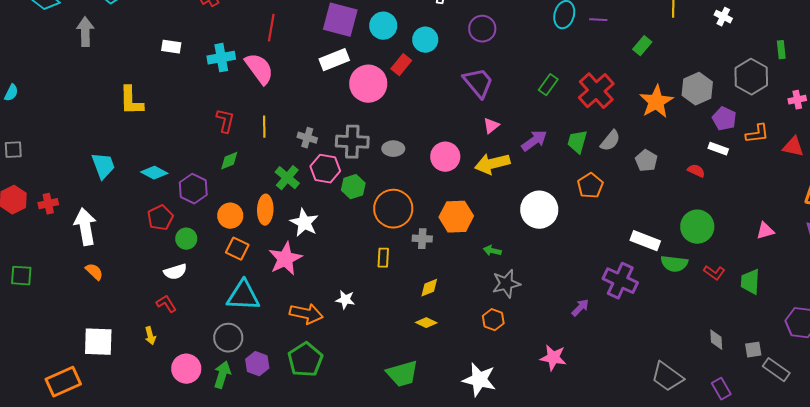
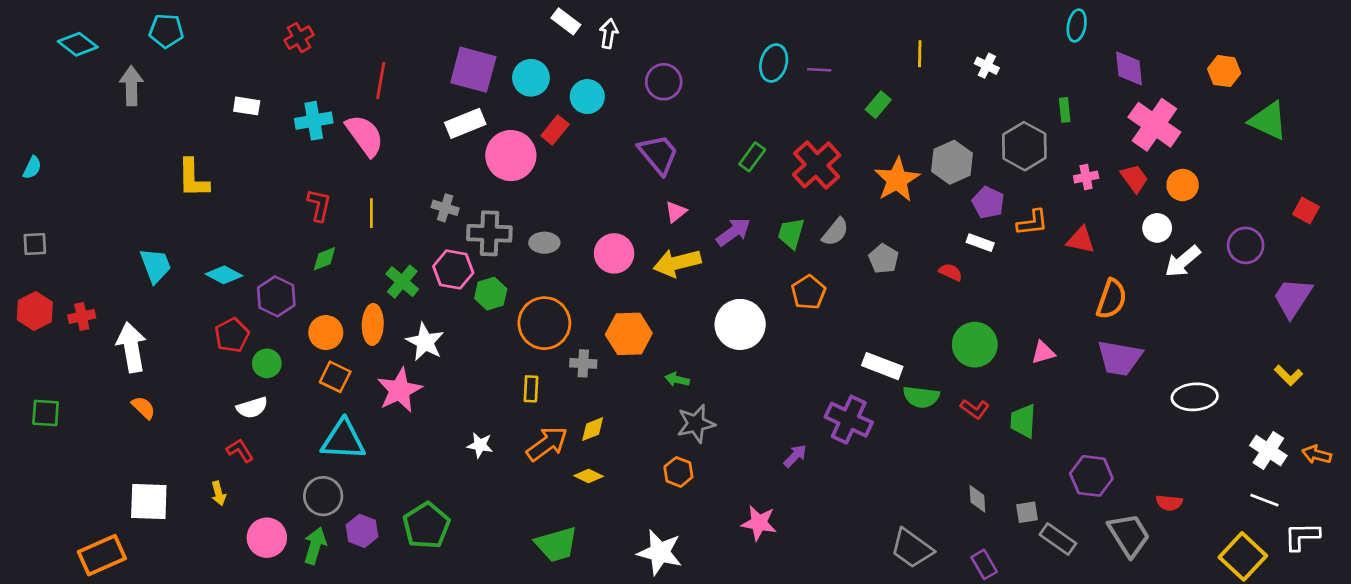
gray cross: (307, 138) -> (445, 208), moved
green circle: (697, 227) -> (975, 345), moved
orange arrow: (306, 314) -> (547, 444), moved, turned -48

